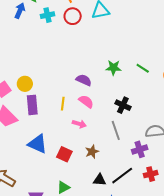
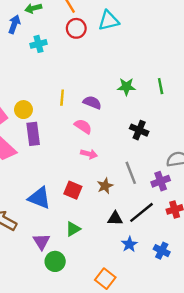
cyan cross: (48, 15) -> (38, 44), moved
green line: (143, 68) -> (161, 86), turned 48
pink semicircle: (86, 102) -> (83, 126), moved
yellow line: (63, 104) -> (62, 98), moved
gray line: (116, 130) -> (131, 173), moved
blue triangle: (38, 144) -> (39, 198), moved

